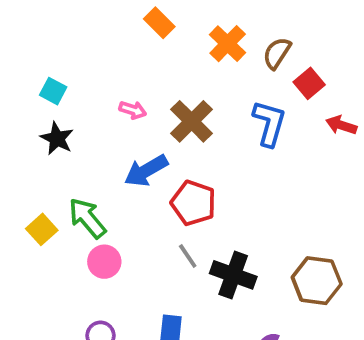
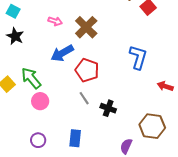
blue L-shape: (269, 123) -> (138, 57), moved
red arrow: (341, 125) -> (165, 86), moved
black cross: (233, 275) -> (108, 108), size x0.7
brown hexagon: (317, 281) -> (152, 126), moved

